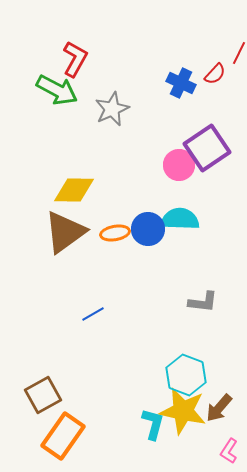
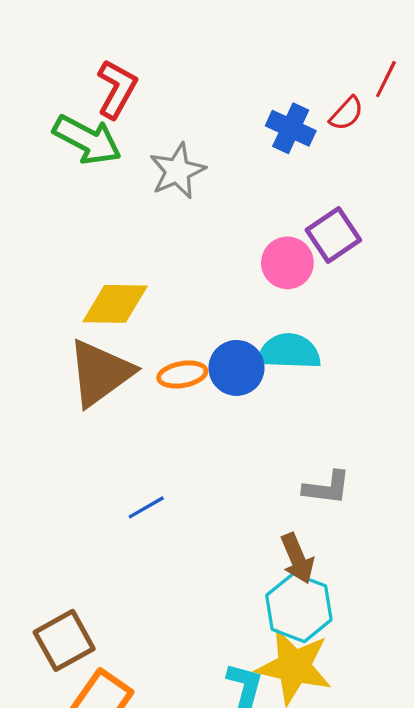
purple square: (207, 148) -> (333, 235), size x0.7
brown arrow: (219, 408) -> (297, 558), moved, turned -64

